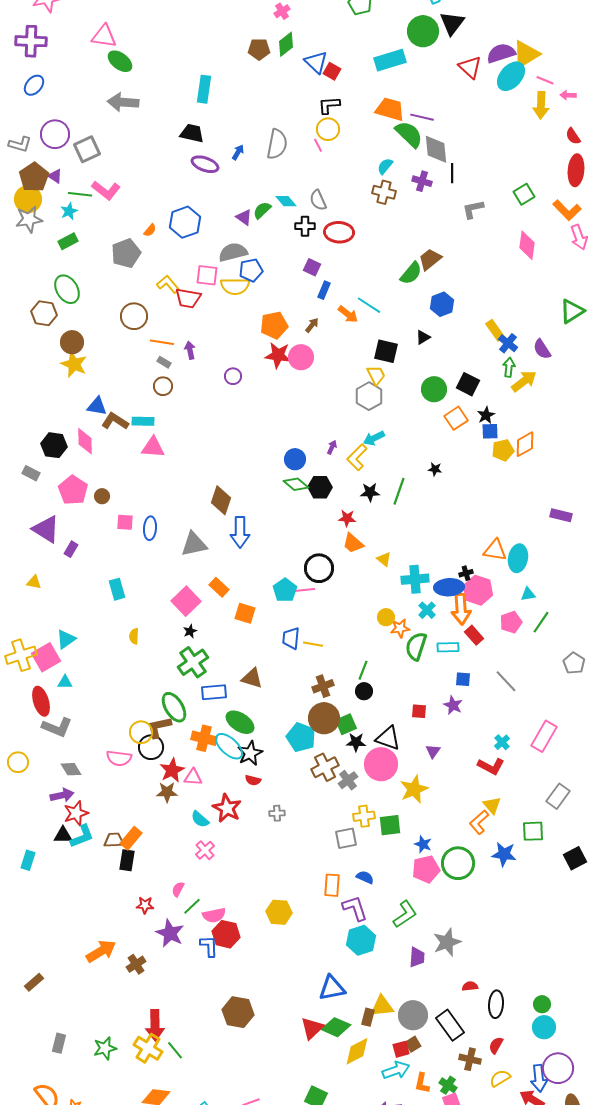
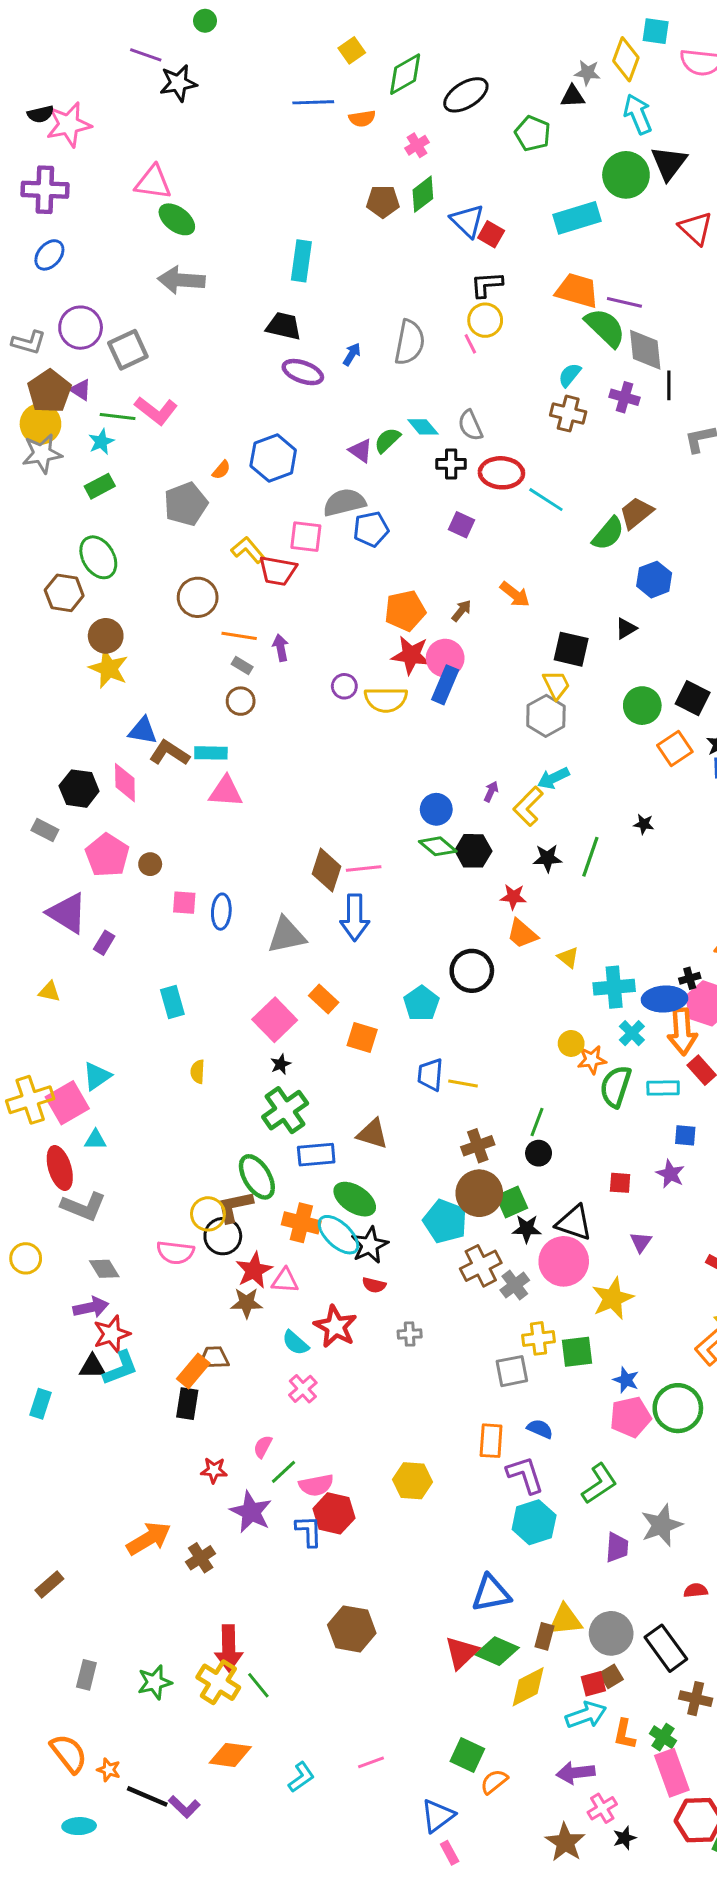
yellow semicircle: (235, 286) -> (386, 700), moved
blue rectangle: (324, 290) -> (445, 685), moved, size x1.4
cyan line: (369, 305) -> (546, 500), moved
pink line: (303, 590) -> (364, 869), moved
brown trapezoid: (114, 840) -> (214, 1358), moved

